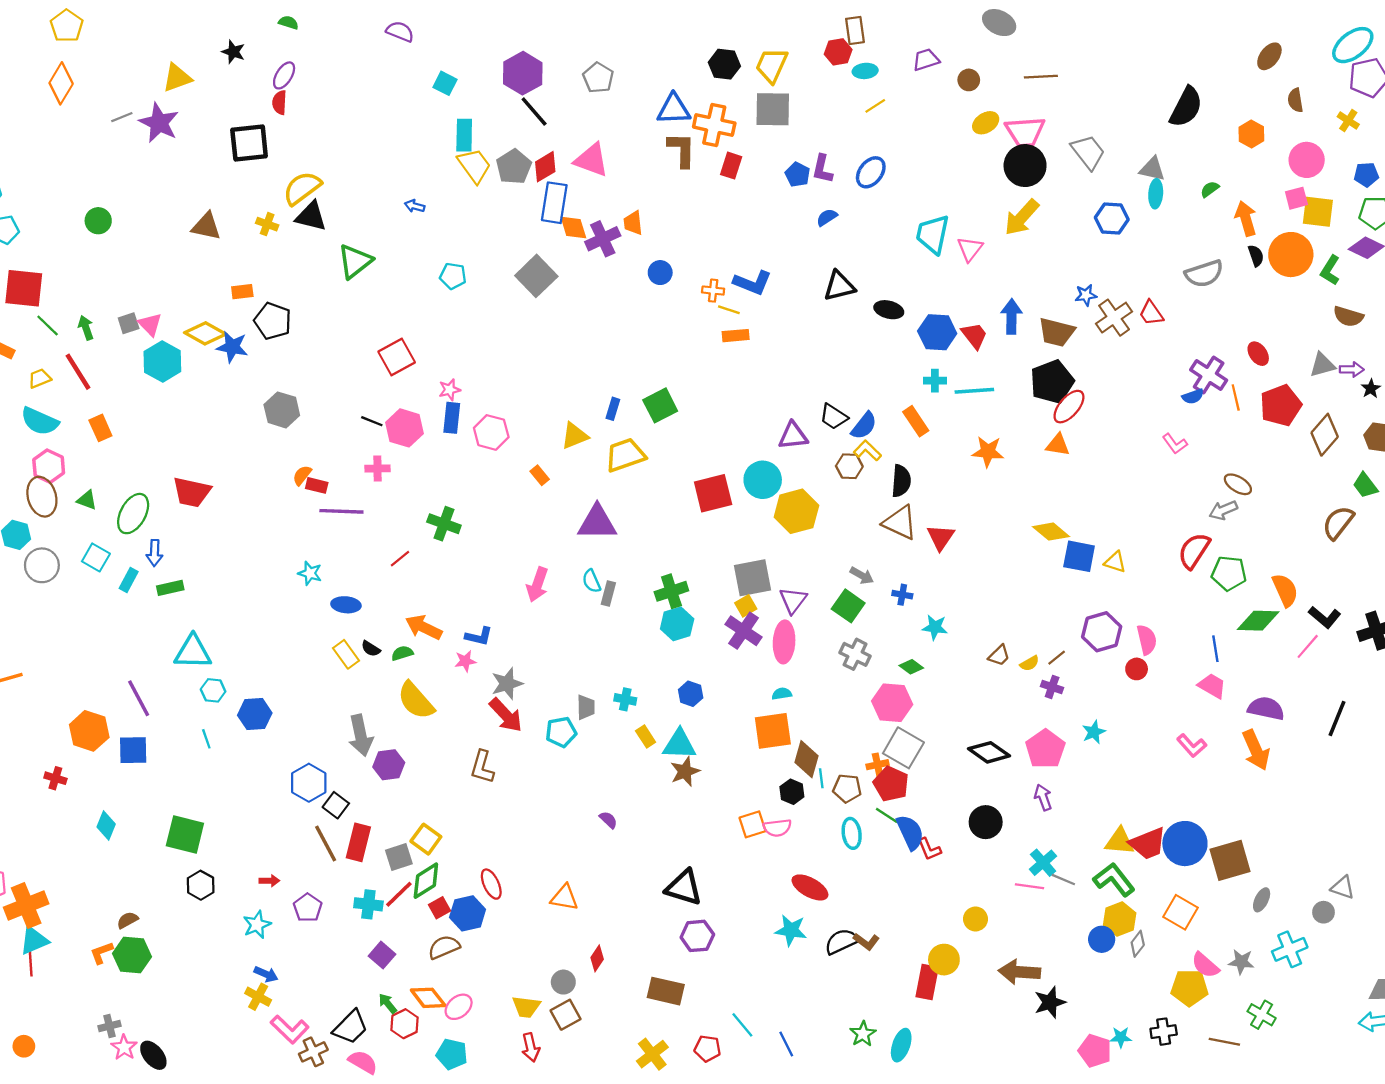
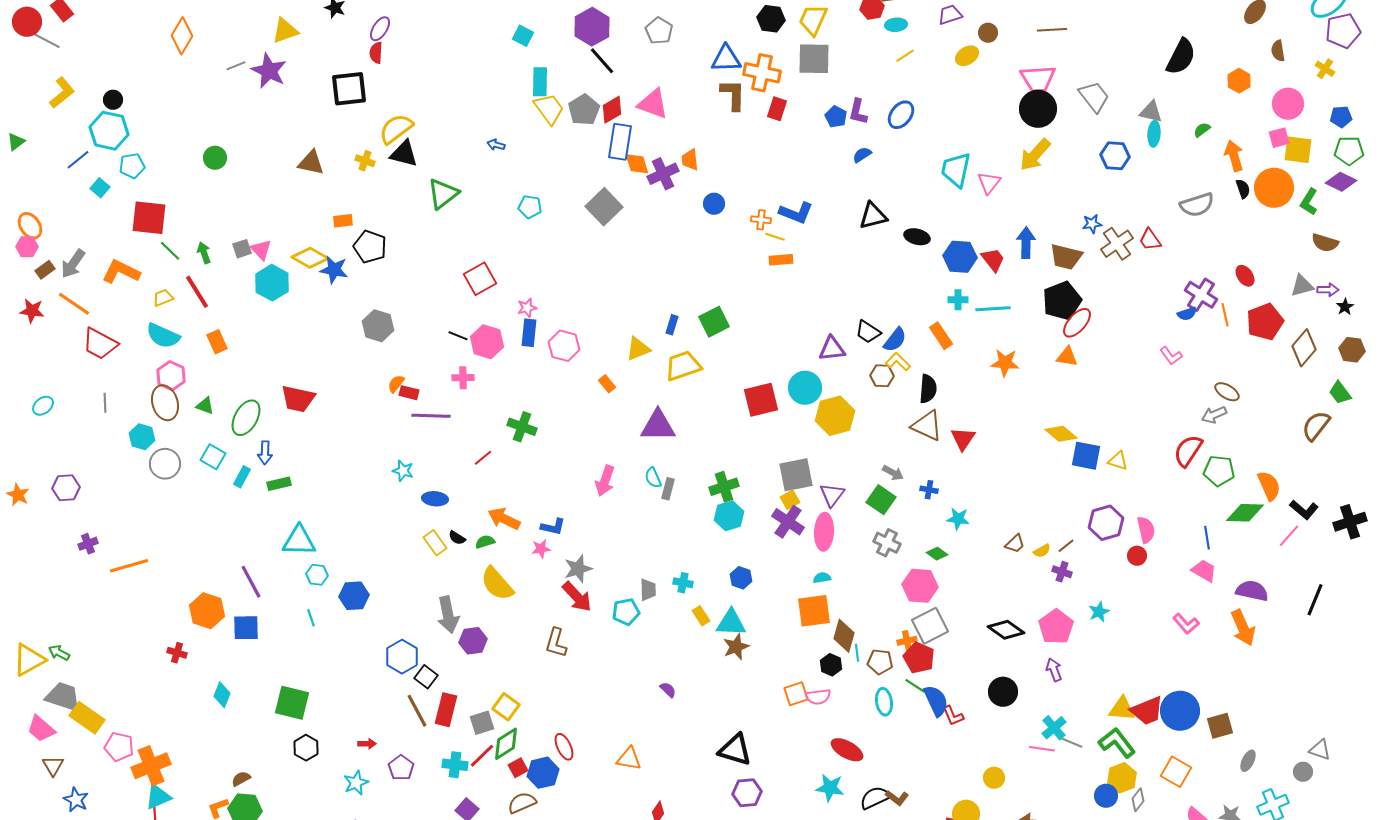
yellow ellipse: (986, 123) -> (967, 56), moved
gray square: (903, 748) -> (930, 626), turned 33
brown square: (1230, 860) -> (1220, 726), size x0.7

